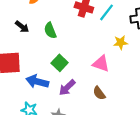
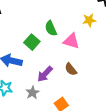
green semicircle: (50, 30) -> (51, 28), moved
purple arrow: (67, 88) -> (45, 74), moved

